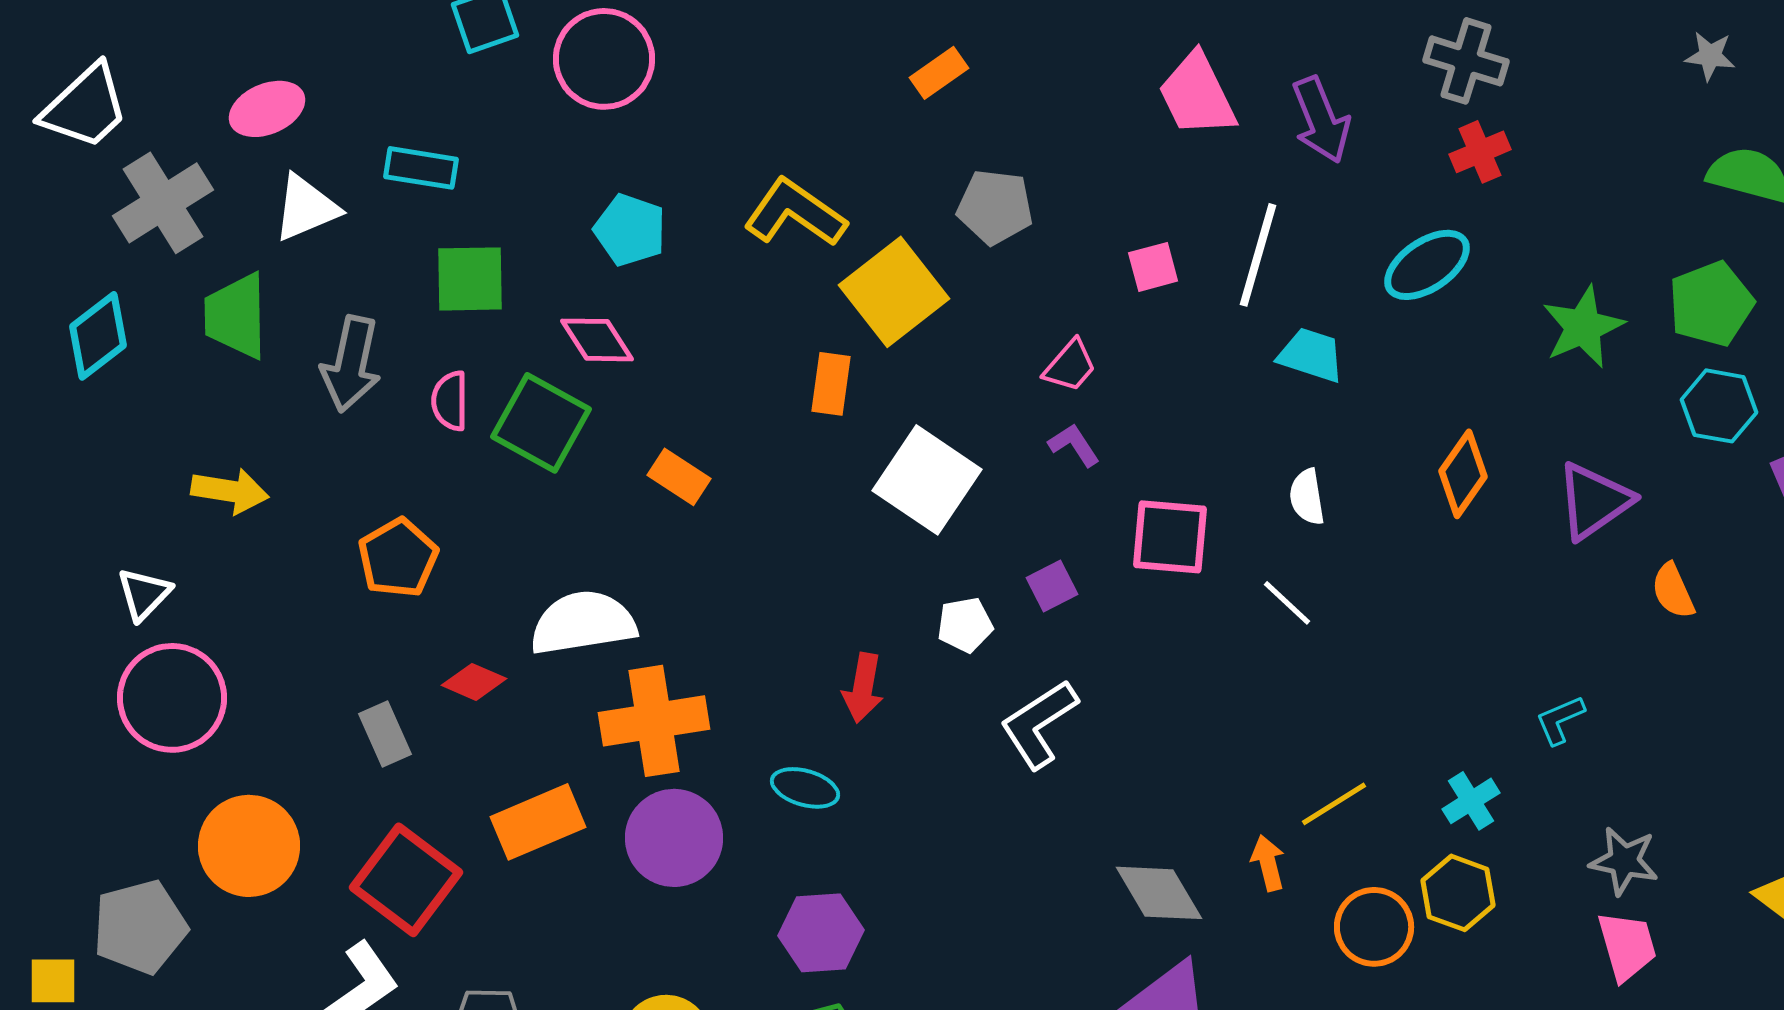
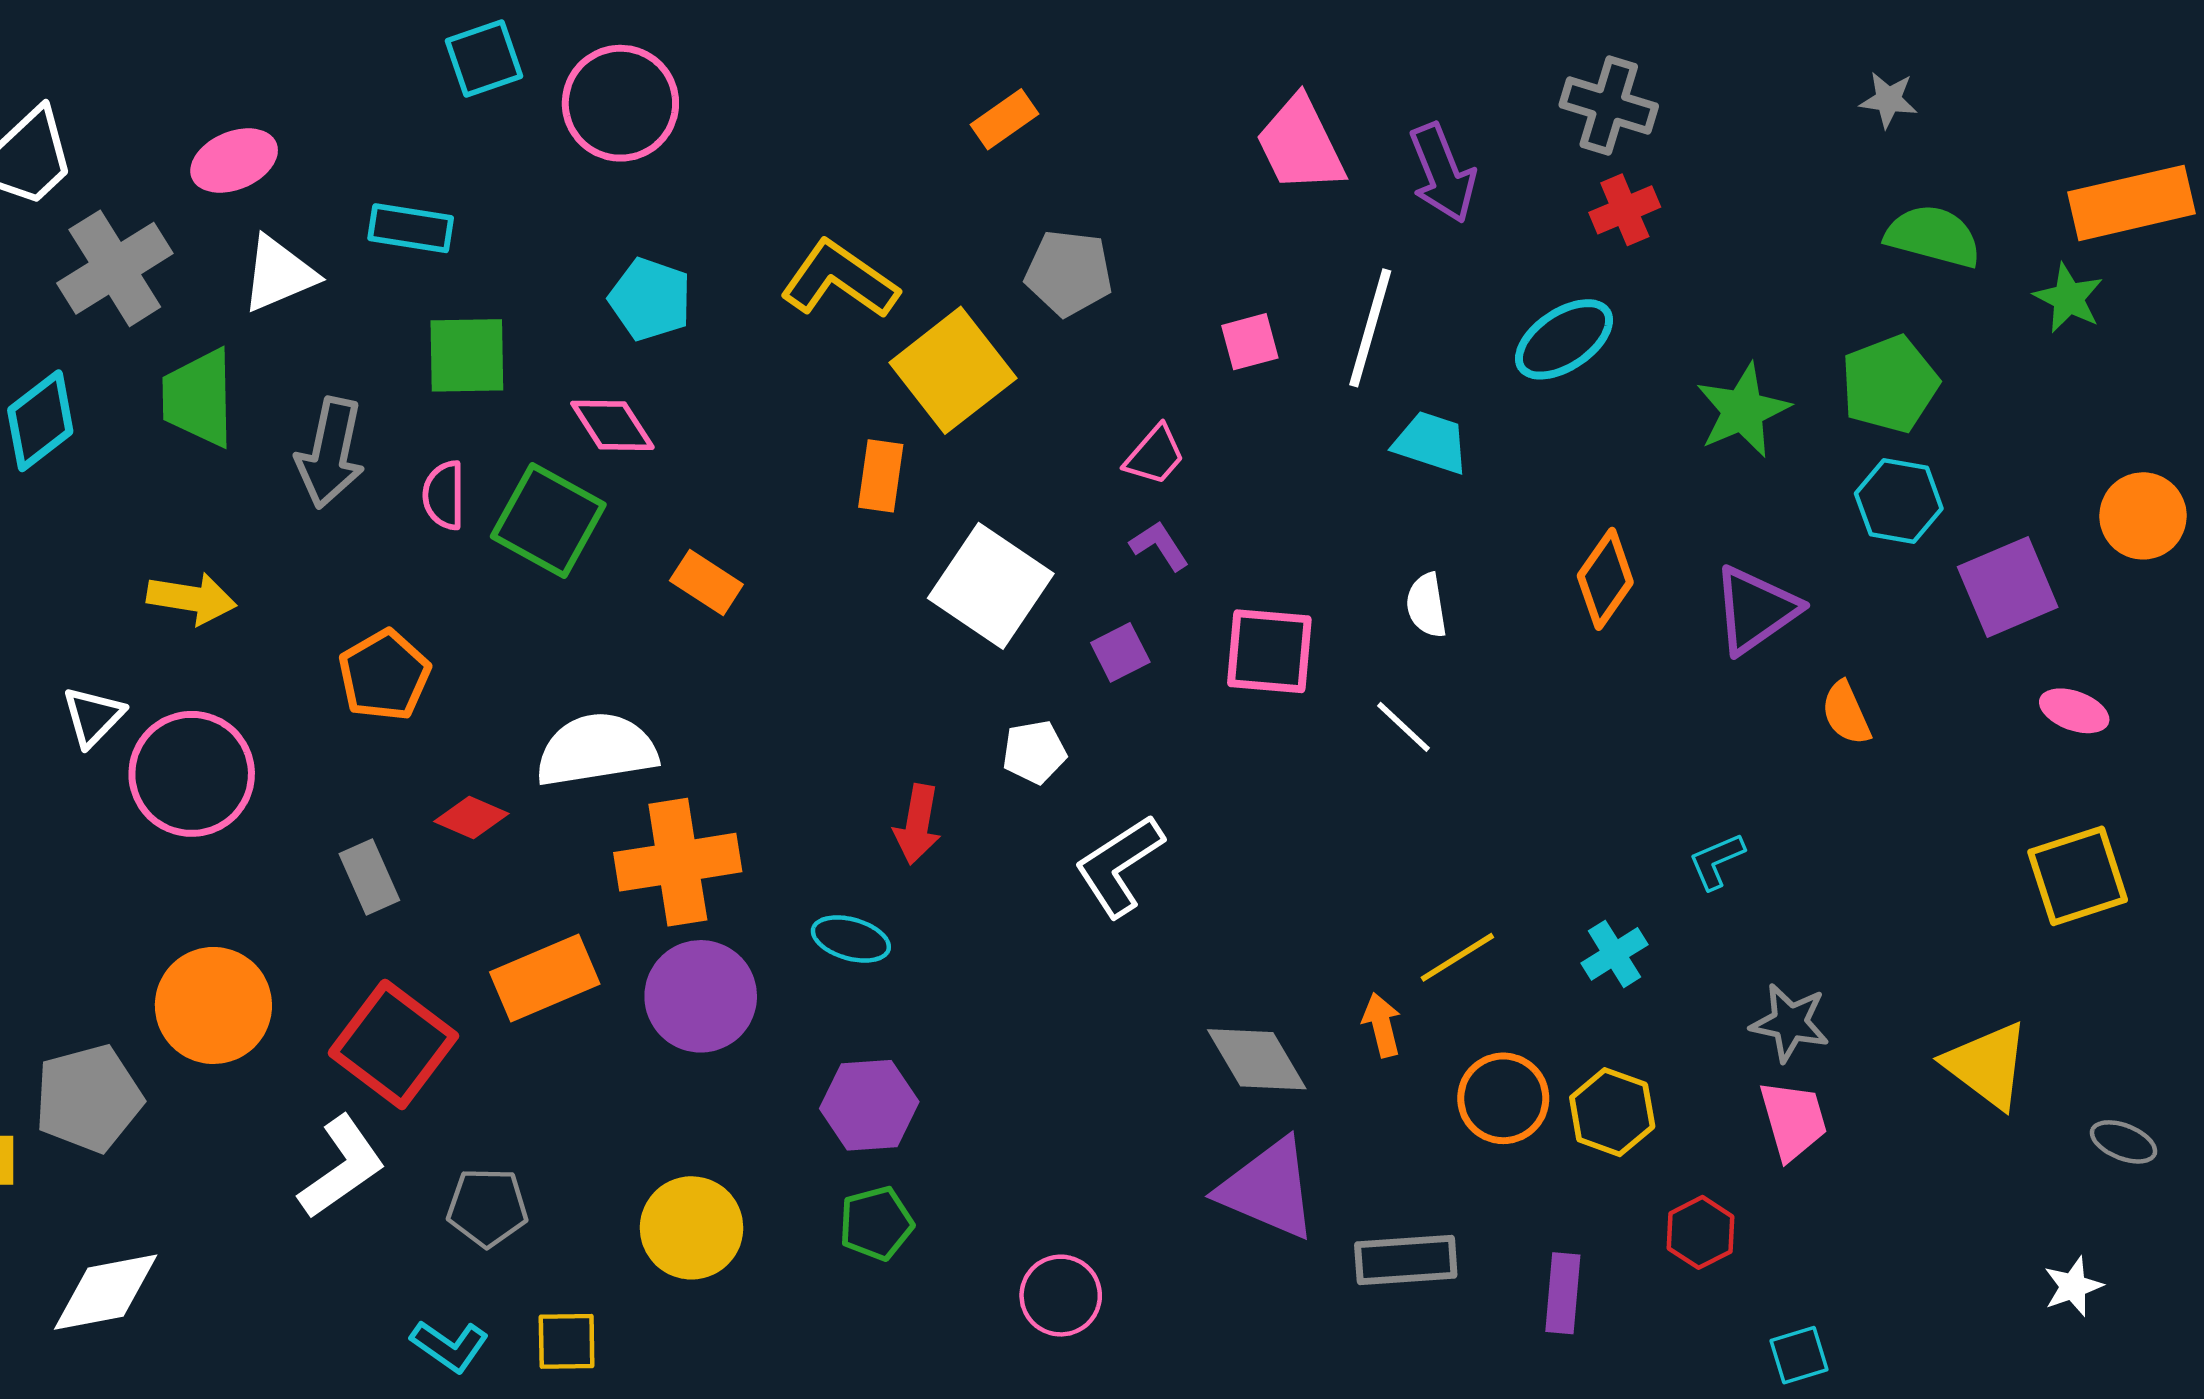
purple square: (1052, 586) -> (1120, 652), moved
pink circle: (172, 698) -> (192, 774), moved
yellow hexagon: (1458, 893) -> (1612, 1112), moved

